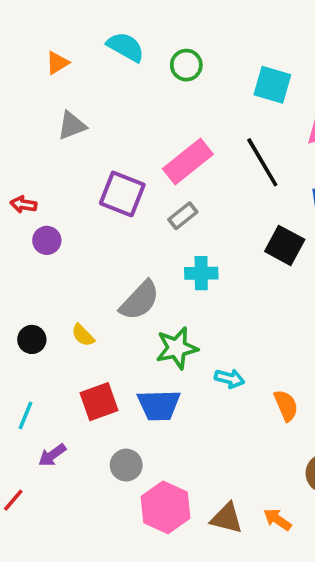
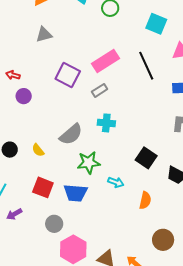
black square: (285, 245) -> (146, 158), moved
red square: (99, 402) -> (43, 187), turned 35
orange semicircle: (286, 405) -> (145, 200), turned 30

